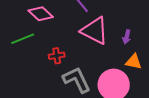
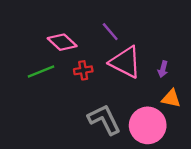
red cross: (57, 56) -> (83, 70), moved

